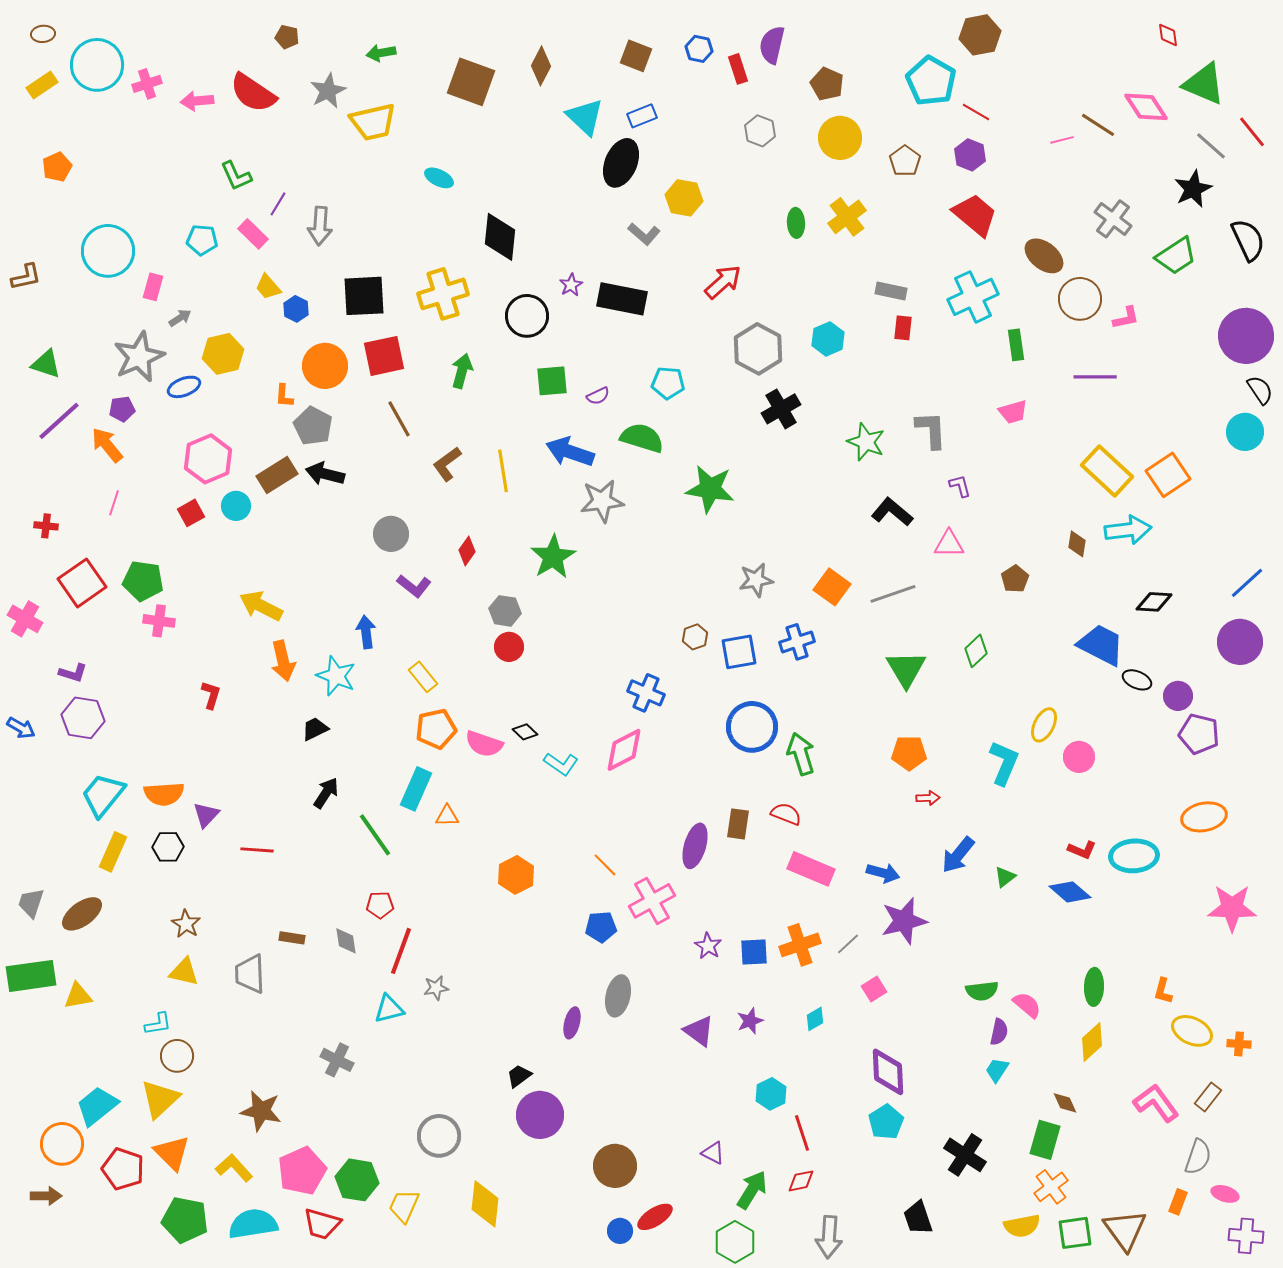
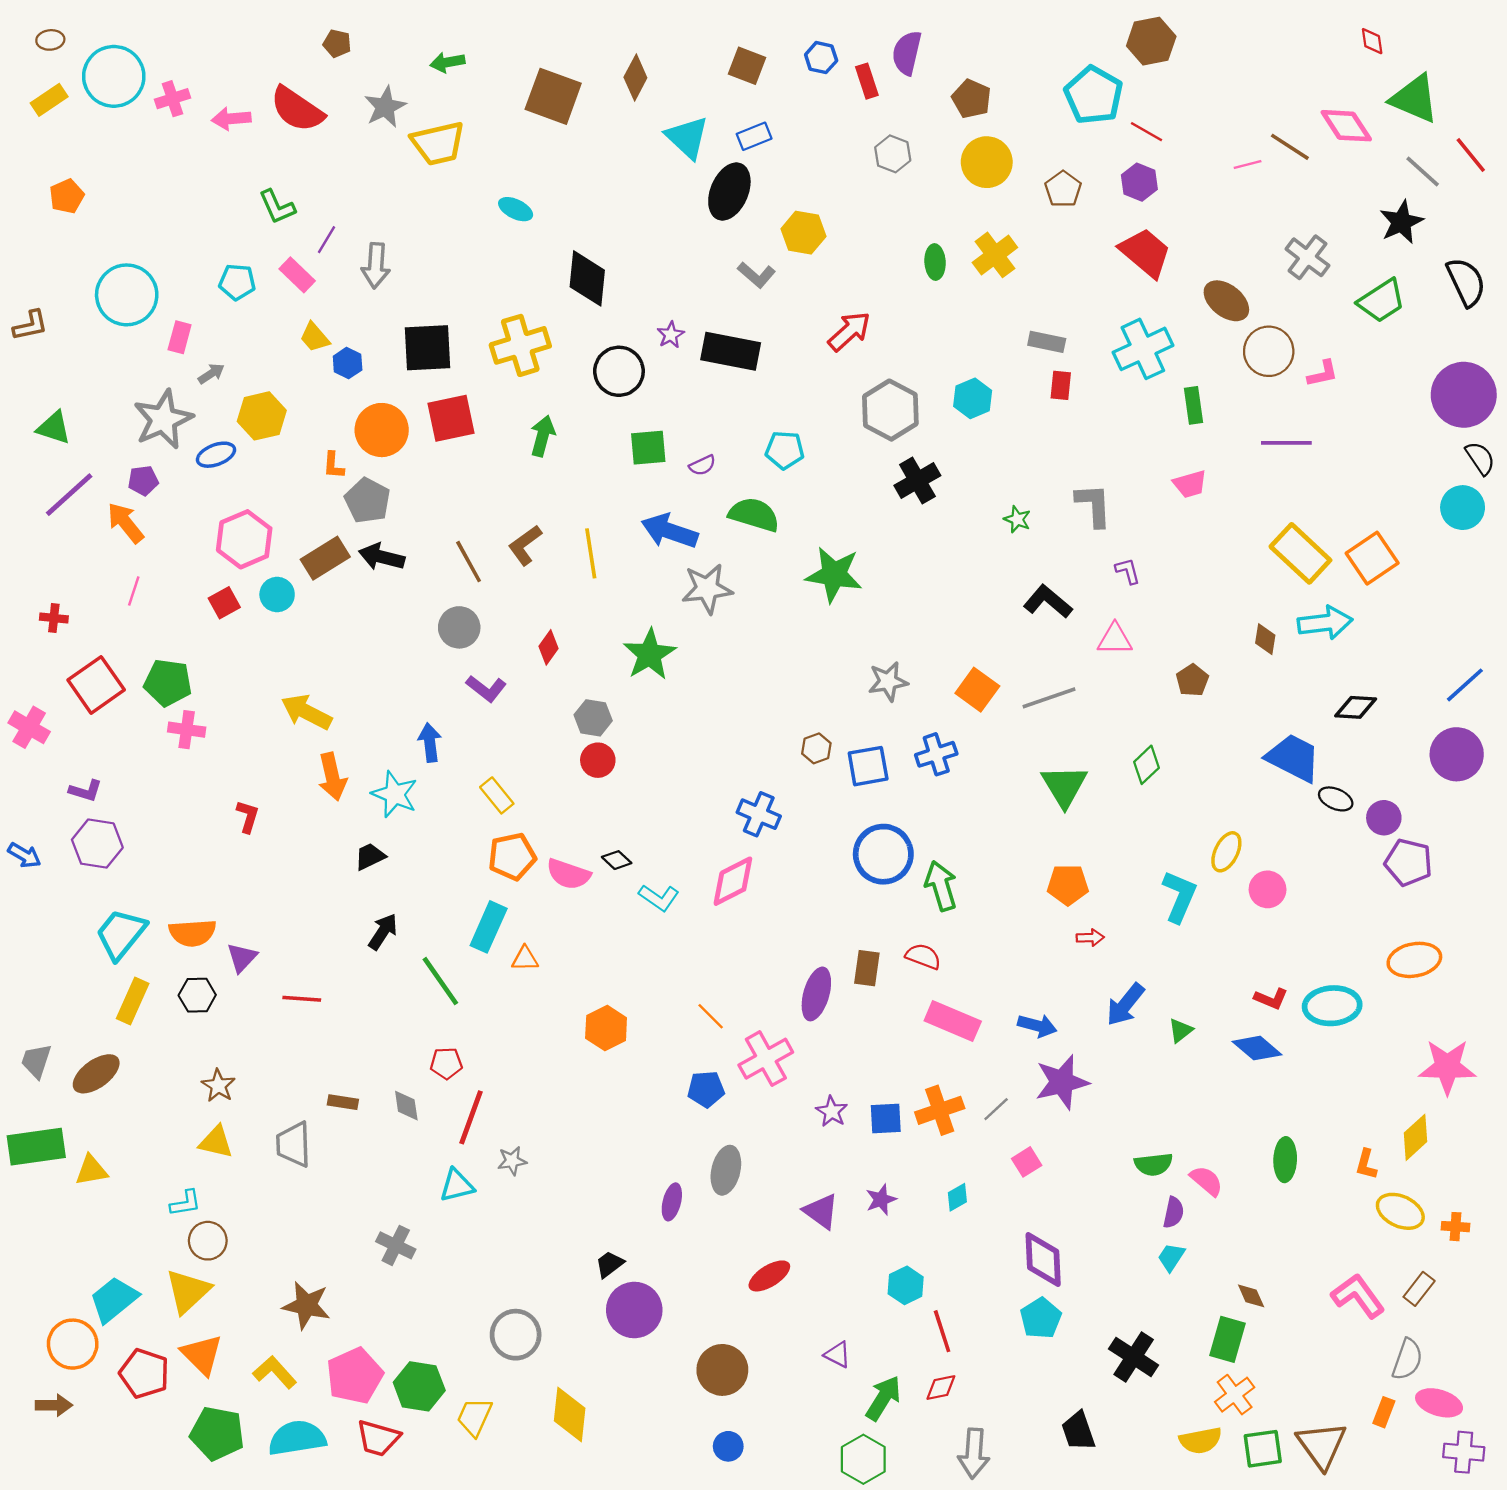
brown line: (399, 419) -> (469, 562), moved
green star: (866, 442) -> (1017, 519), size x0.6
yellow diamond: (1092, 1042) -> (1416, 1137), moved
pink ellipse: (1225, 1194) -> (1439, 1403), size x1.4
red ellipse: (655, 1217) -> (769, 1276), moved

